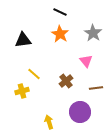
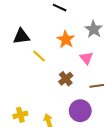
orange star: (60, 34) -> (66, 40), moved
yellow line: (34, 74) -> (39, 56), moved
yellow cross: (22, 91) -> (20, 115), moved

